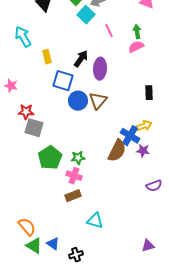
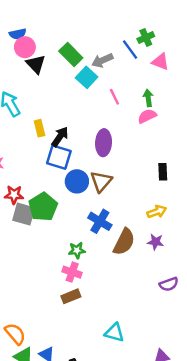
black arrow: (81, 59) -> (60, 137), moved
blue cross: (130, 136) -> (100, 221), moved
green pentagon: (50, 158) -> (43, 207), moved
cyan triangle: (95, 221) -> (114, 333), moved

